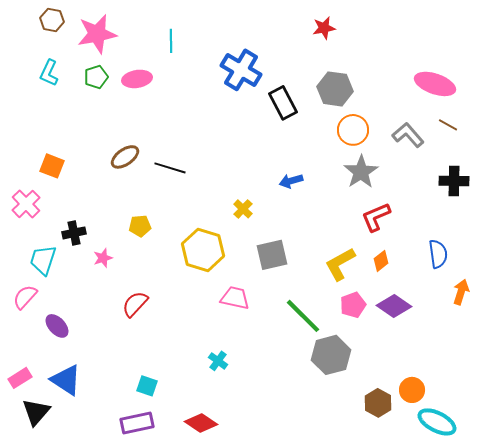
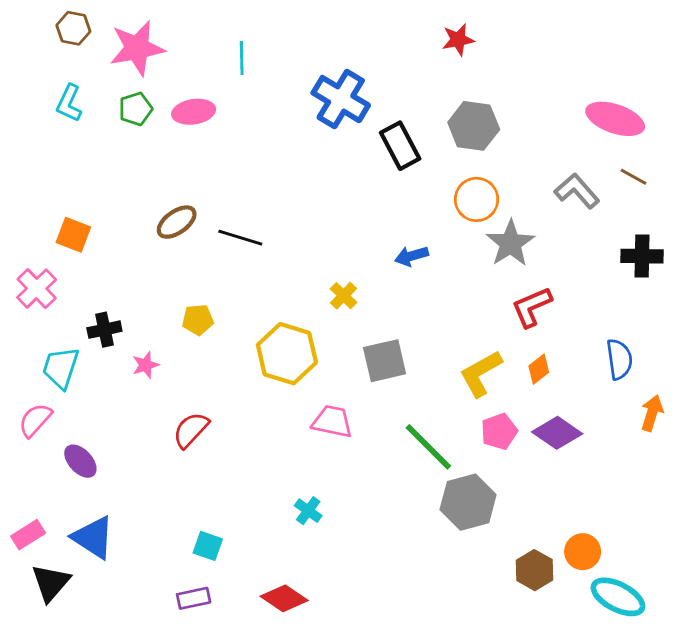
orange circle: (353, 130) -> (476, 199), moved
purple rectangle: (137, 423) -> (194, 598), size x0.7

